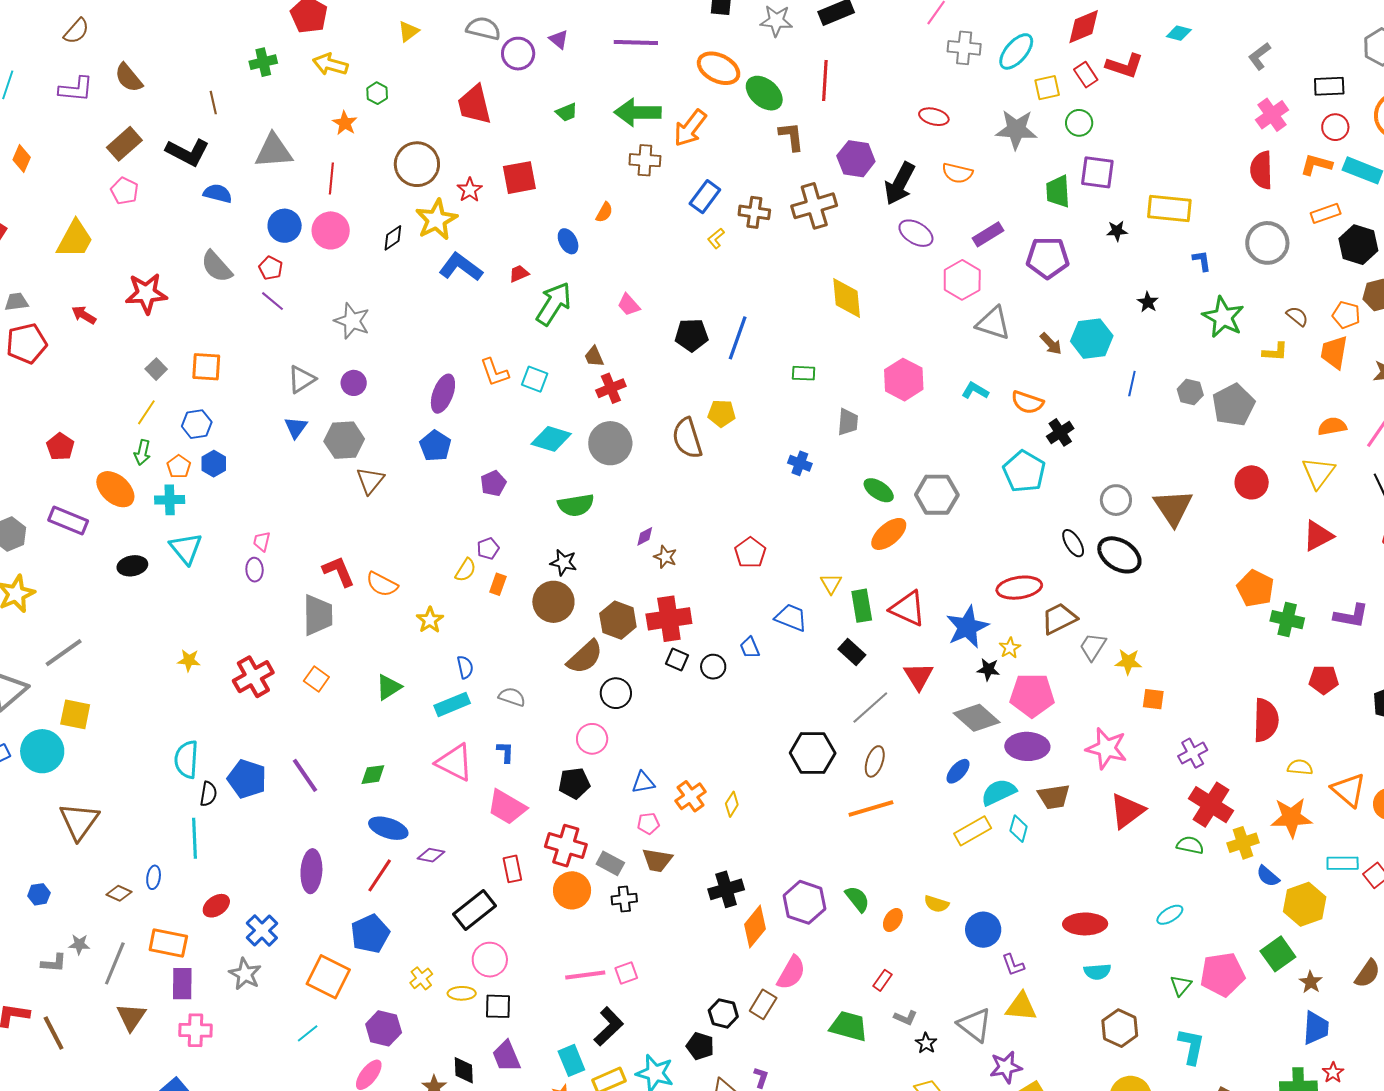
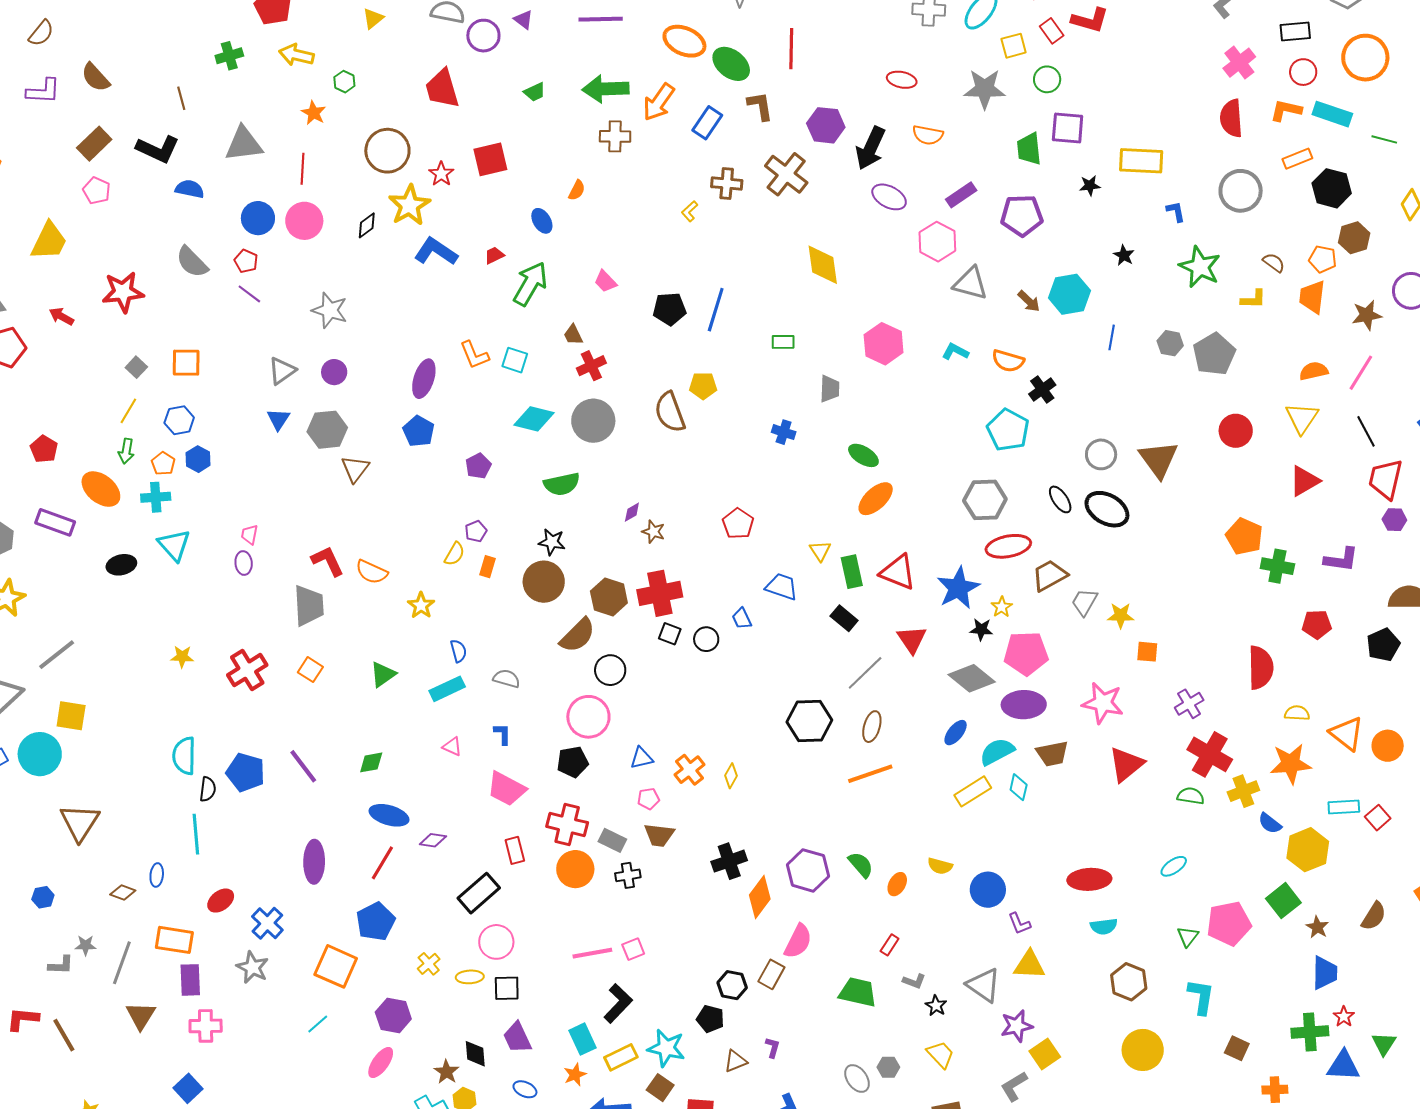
blue rectangle: (705, 197) -> (707, 123), moved
brown cross: (814, 206) -> (786, 174), turned -33
gray hexagon: (937, 495) -> (985, 500), moved
pink circle: (592, 739) -> (588, 717), size x1.4
pink triangle: (455, 762) -> (452, 747), size x0.5

